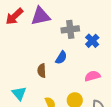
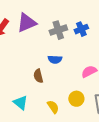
blue cross: (92, 41) -> (81, 29), moved, turned 32
blue semicircle: (61, 58) -> (55, 59), turned 72

